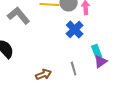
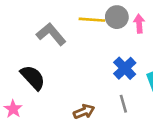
blue cross: (75, 30) -> (125, 68), moved

